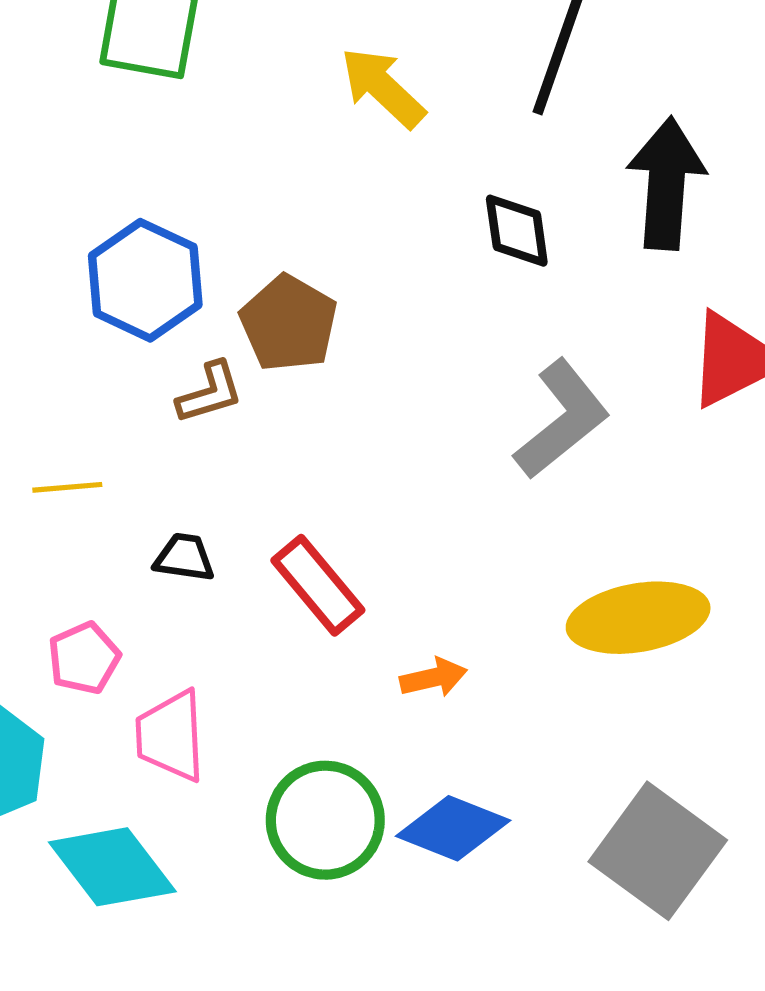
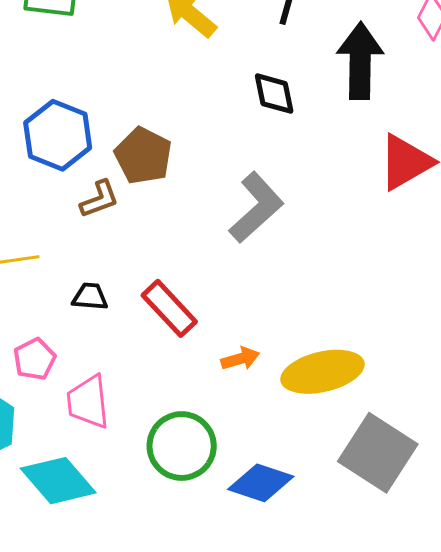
gray L-shape: (562, 419) -> (256, 208), moved
yellow ellipse: (638, 618) -> (322, 372), moved
blue diamond: (453, 828) -> (261, 483), moved

